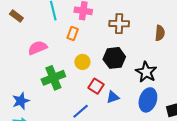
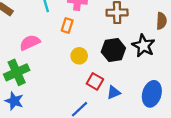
black star: (146, 72) -> (143, 46), moved
green cross: (53, 78) -> (17, 72), moved
blue star: (21, 101) -> (14, 101), turned -30

